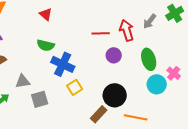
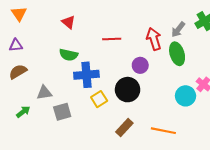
red line: (101, 33) -> (112, 39), moved
green ellipse: (149, 59) -> (177, 54), moved
blue cross: (63, 64) -> (86, 75), turned -30
black circle: (115, 95) -> (128, 90), moved

